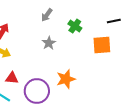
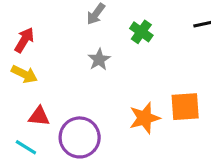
orange square: (102, 45) -> (185, 107), moved
orange star: (66, 79) -> (145, 118), moved

